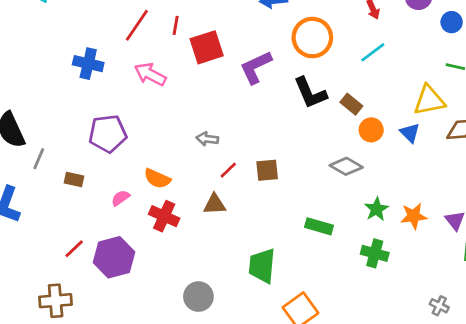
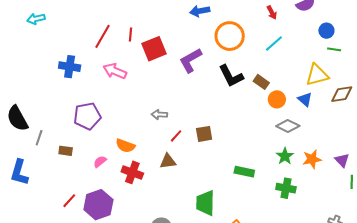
blue circle: (452, 22) -> (326, 31), moved
gray diamond: (346, 166) -> (288, 126), moved

